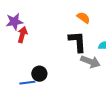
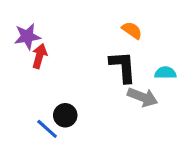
blue line: (27, 83) -> (47, 129), turned 49

